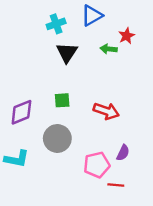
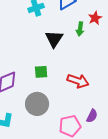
green arrow: (109, 49) -> (80, 29), turned -88
black triangle: (67, 53) -> (54, 39), moved

